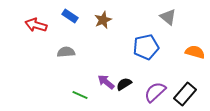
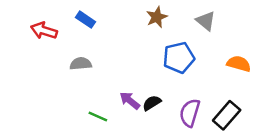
brown star: (103, 20) -> (157, 17), moved
purple semicircle: (155, 92) -> (190, 113), turned -30

